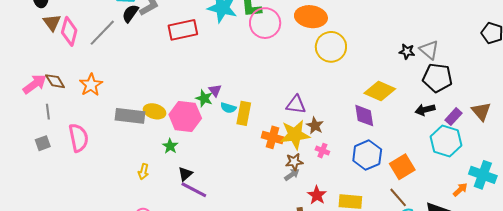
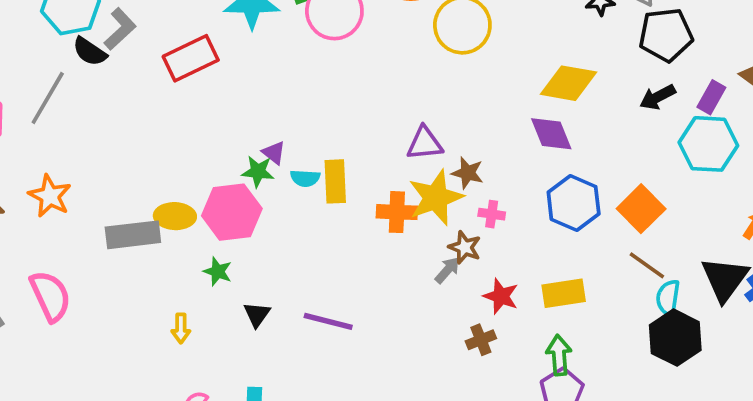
black semicircle: (130, 13) -> (90, 52), turned -78
brown star: (294, 162) -> (465, 247), moved, turned -30
purple line: (194, 190) -> (328, 321), moved

